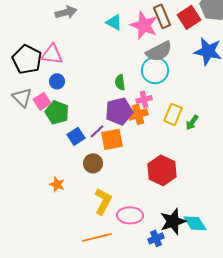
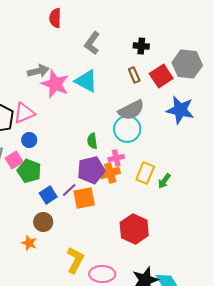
brown rectangle: (162, 16) -> (134, 75), size x0.7
cyan triangle: (114, 22) -> (86, 81), size x1.4
pink star: (144, 25) -> (55, 84), moved
pink triangle: (52, 54) -> (24, 113), turned -30
brown circle: (93, 163) -> (43, 222), moved

